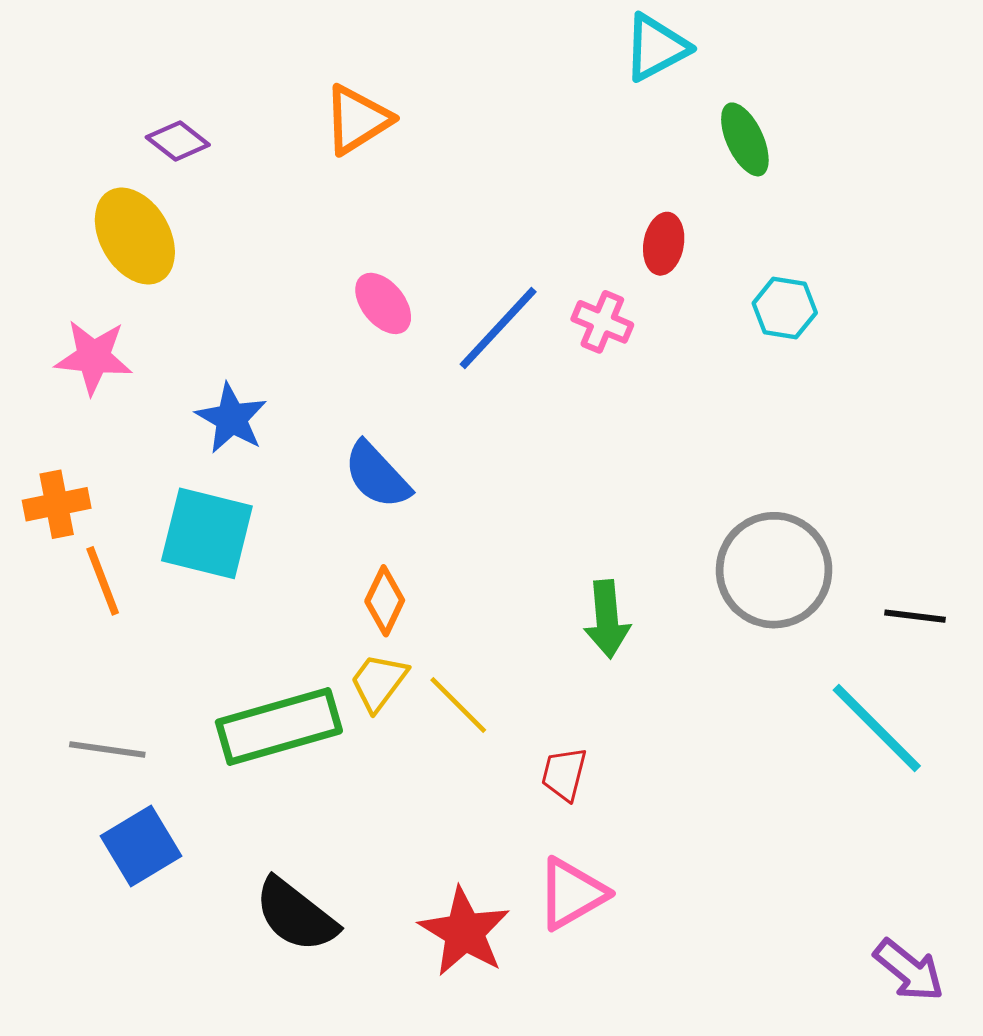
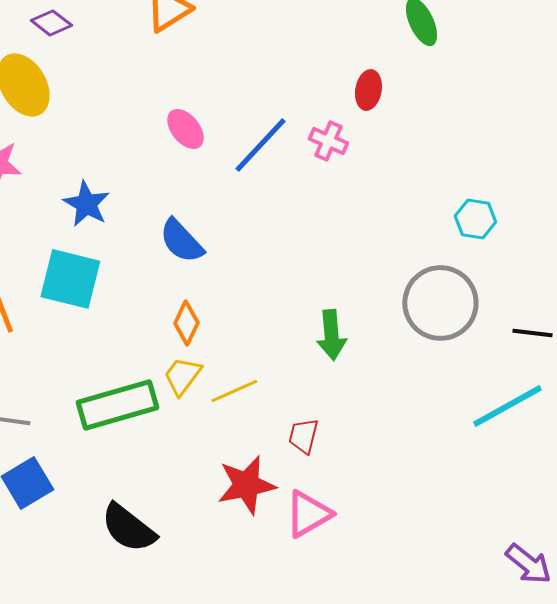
cyan hexagon: (785, 308) -> (475, 219), moved
yellow line: (458, 705) -> (234, 391), turned -69
cyan line: (877, 728) -> (507, 406), turned -74
red star: (464, 932) -> (246, 485), moved, turned 30

